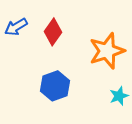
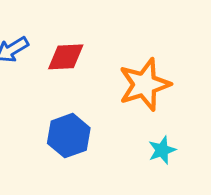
red diamond: (53, 32) -> (66, 57), turned 52

